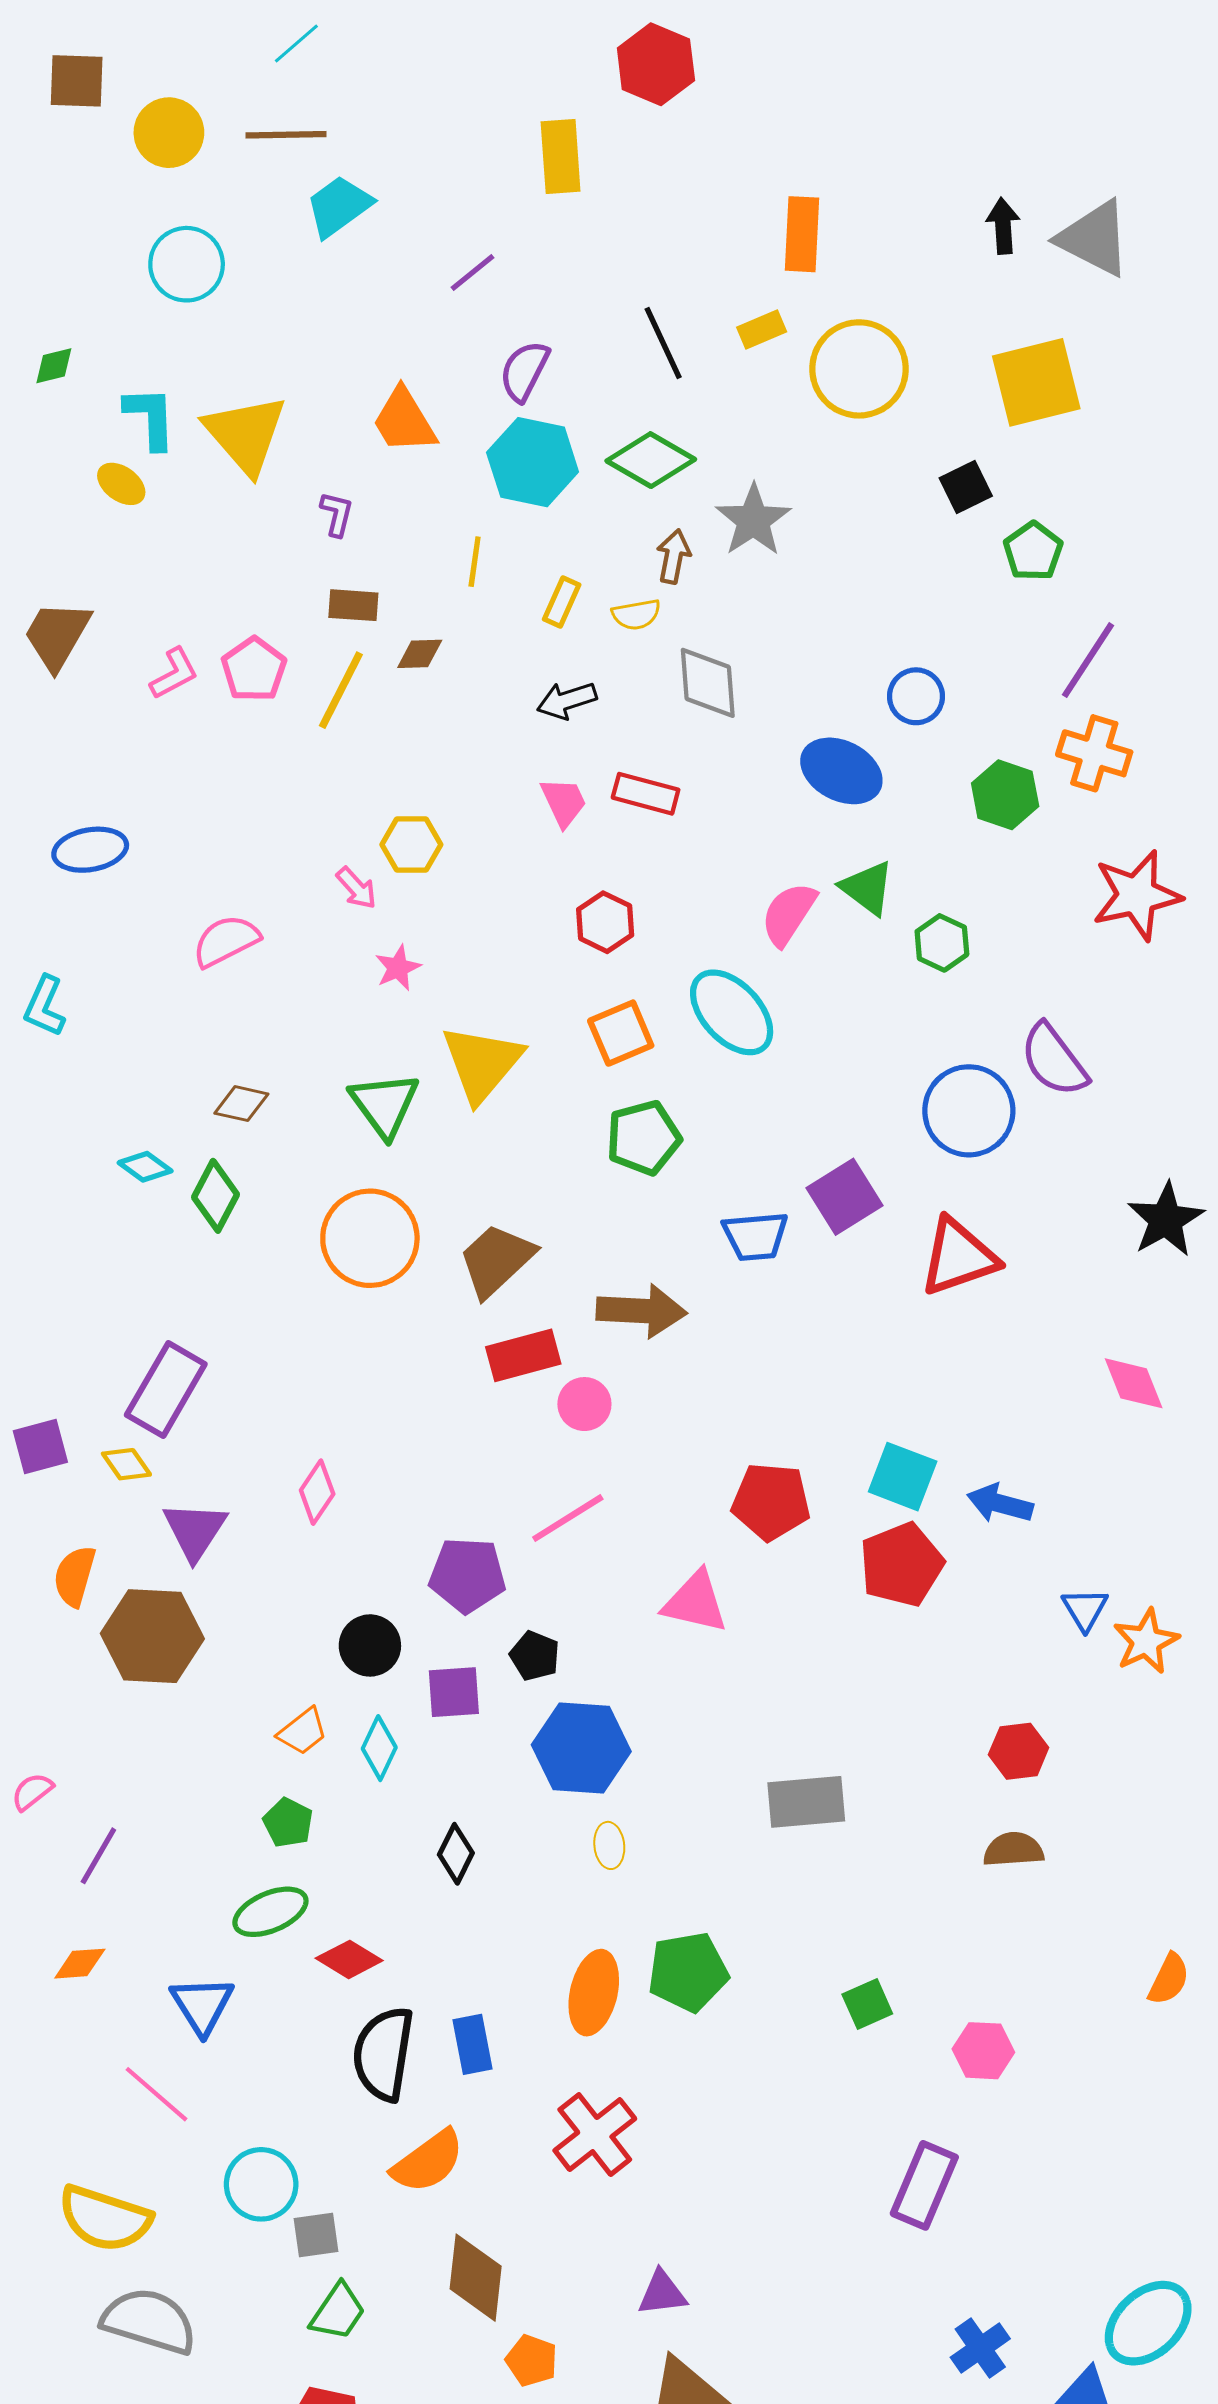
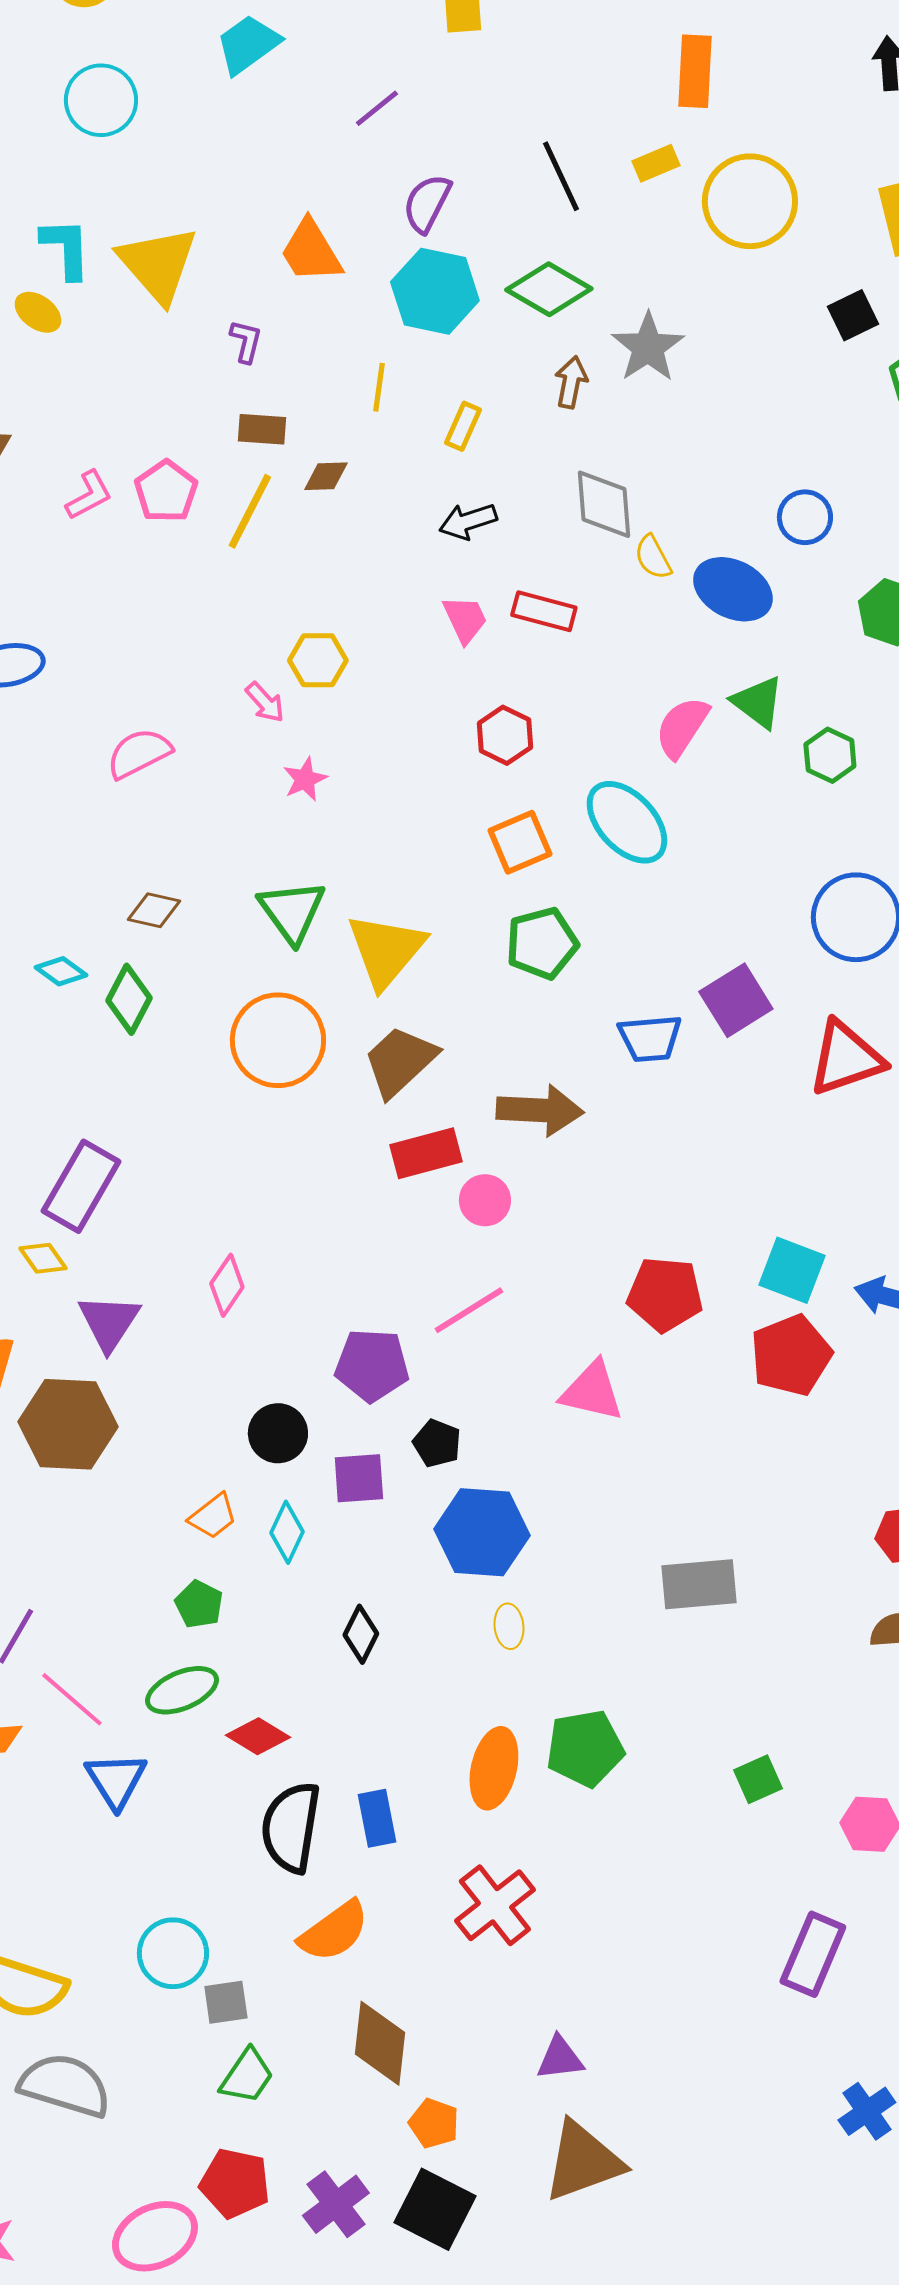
yellow semicircle: (636, 614) -> (653, 557), moved, turned 72
yellow triangle: (482, 1063) -> (386, 950), moved
pink line: (156, 2094) -> (72, 1699), moved

